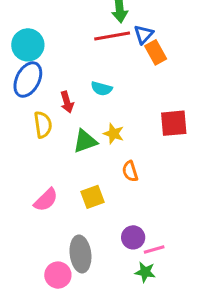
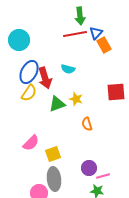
blue ellipse: (28, 80) -> (29, 72), moved
red arrow: (67, 102) -> (45, 78), size x1.5
yellow semicircle: (43, 125) -> (29, 93), turned 42
yellow square: (93, 197) -> (53, 154), moved

